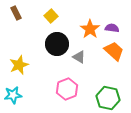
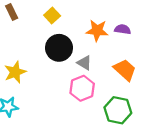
orange star: (90, 29) -> (97, 31), turned -30
orange trapezoid: (114, 51) -> (125, 70), moved
pink hexagon: (67, 89) -> (82, 88), moved

